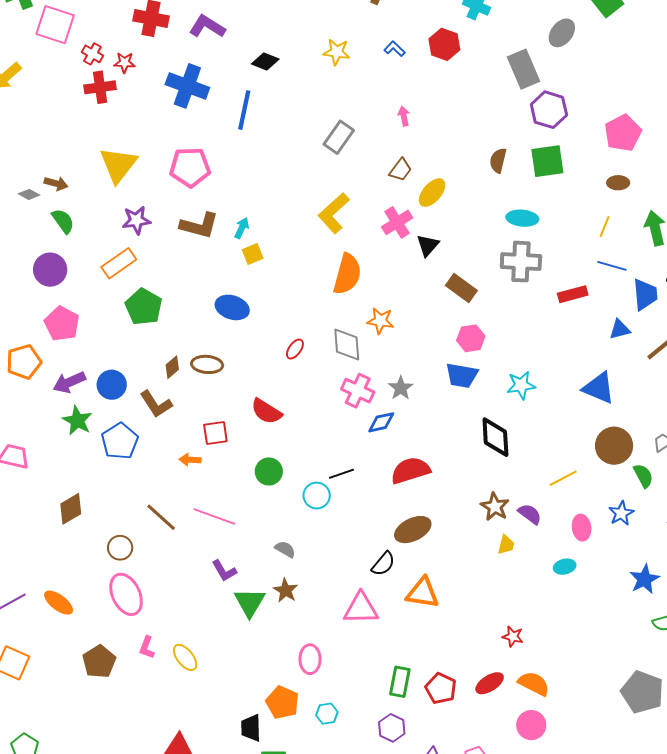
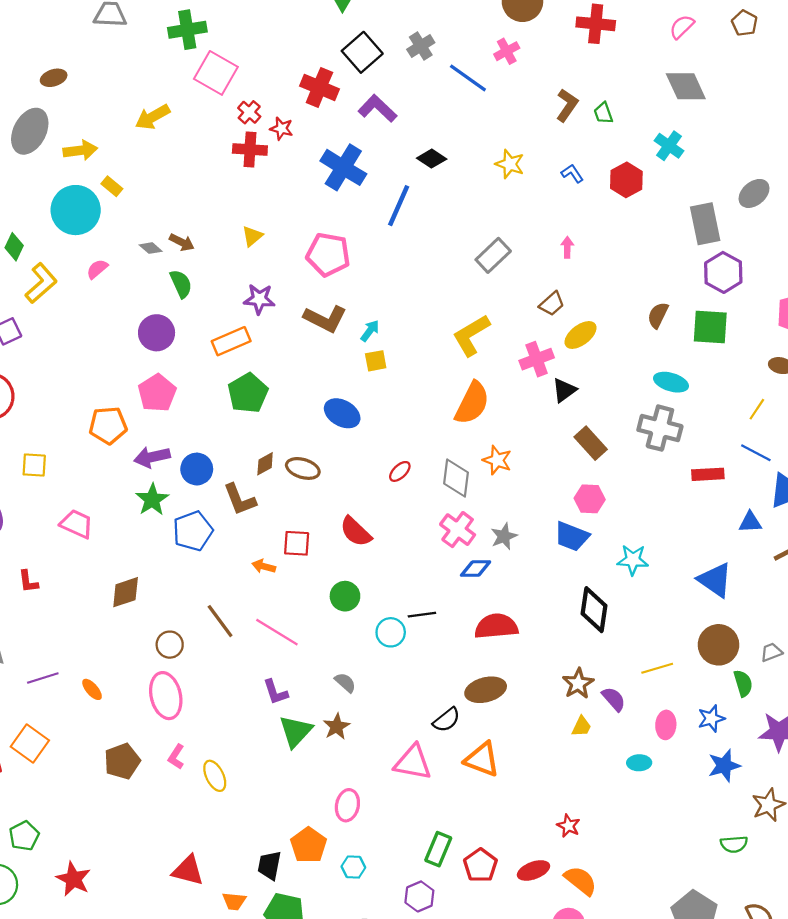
yellow triangle: (118, 165) -> (252, 236), size x0.5
blue star: (644, 579) -> (724, 766), moved
orange ellipse: (59, 603) -> (92, 689), size x0.7

